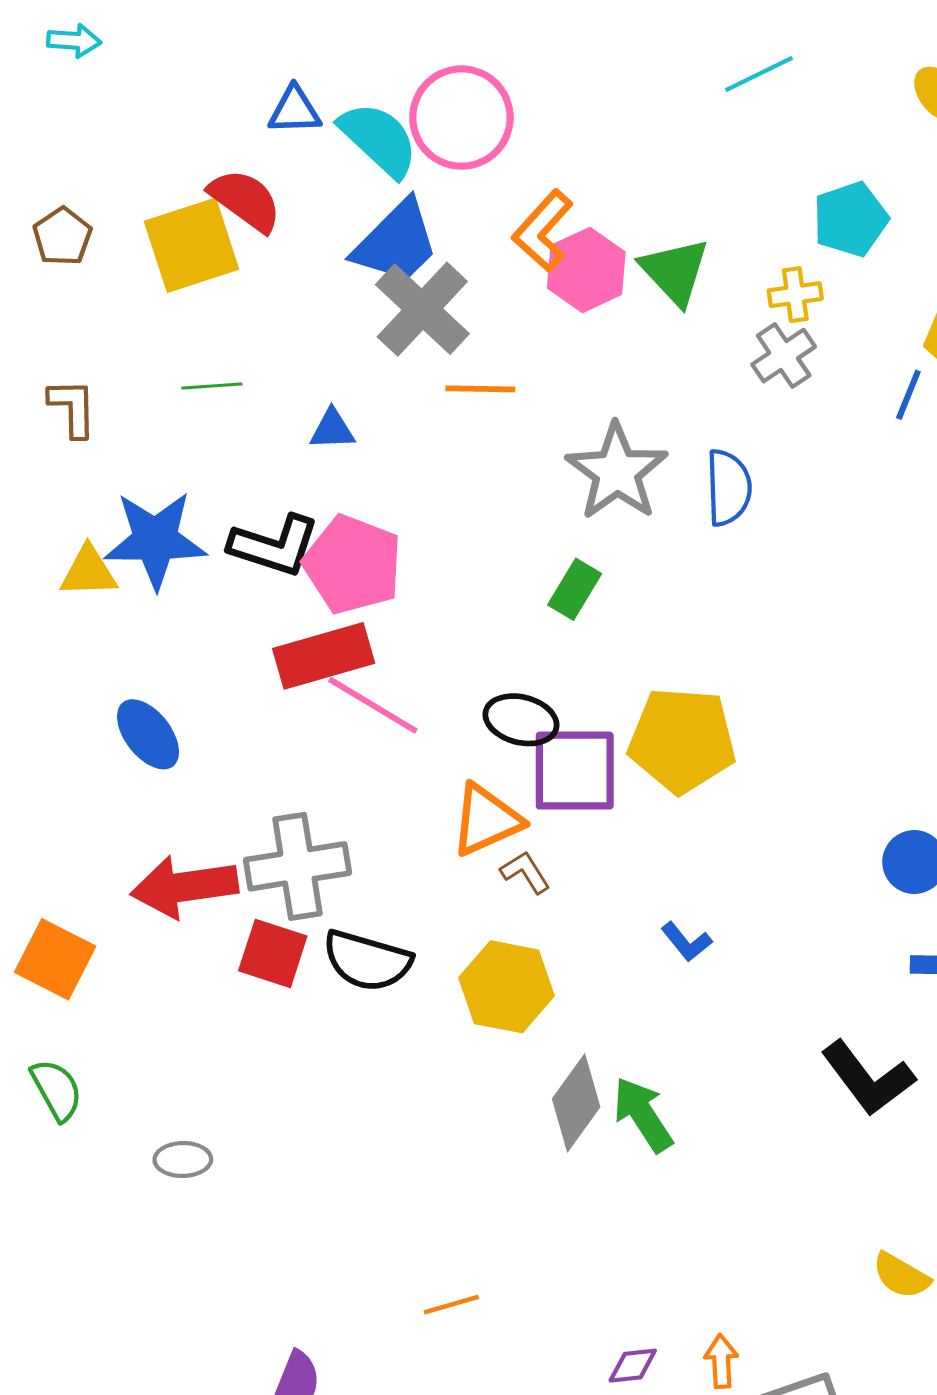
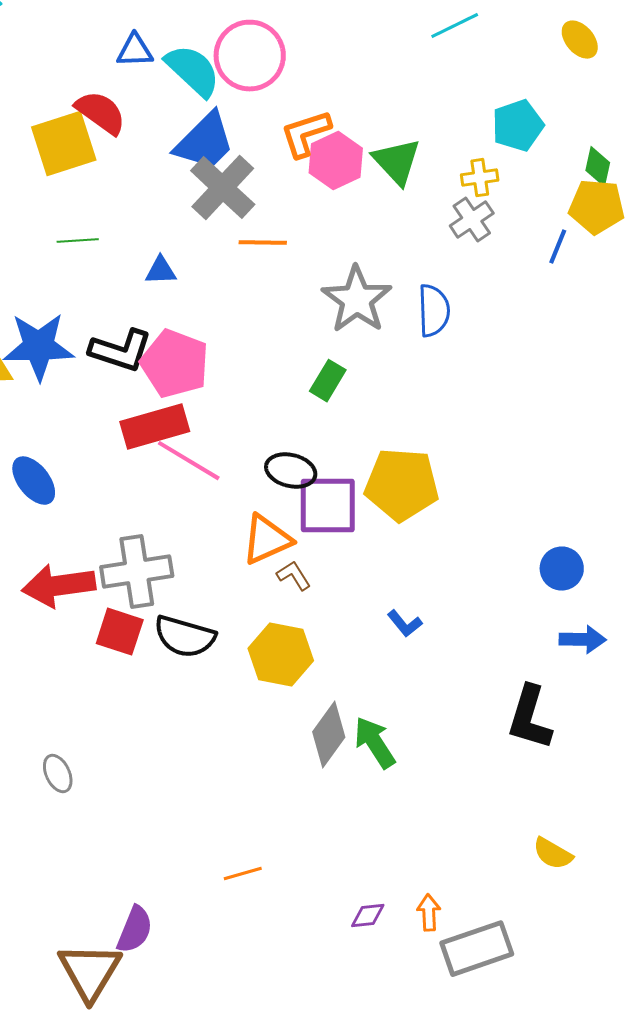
orange L-shape: (543, 231) -> (306, 134), turned 30
black L-shape: (868, 1078) -> (530, 718), turned 54
gray ellipse: (183, 1160) -> (58, 774), turned 66

